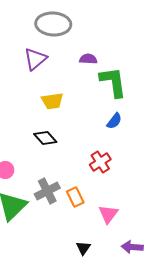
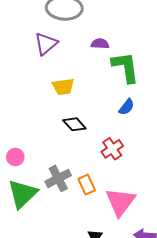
black diamond: (45, 138) -> (74, 124), moved
pink triangle: (108, 214) -> (120, 202), size x1.5

